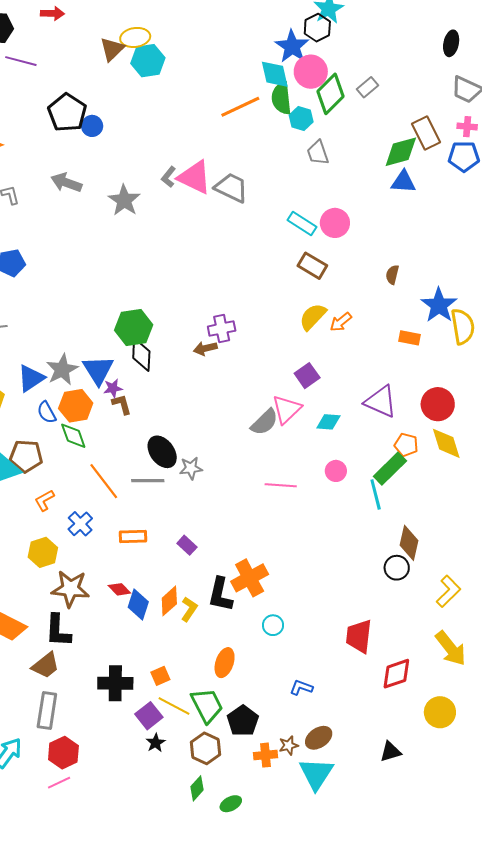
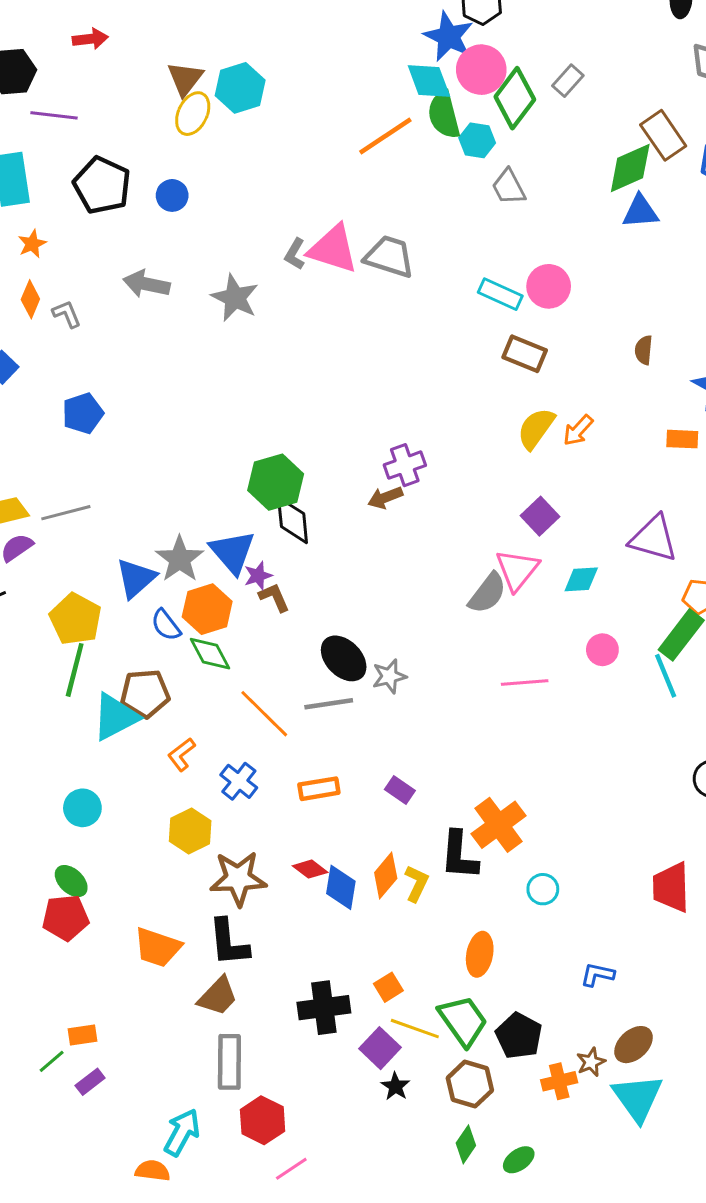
yellow ellipse: (135, 37) -> (193, 114), moved, turned -48
black pentagon: (67, 113) -> (102, 185), moved
pink line: (59, 783) -> (291, 1169), moved

